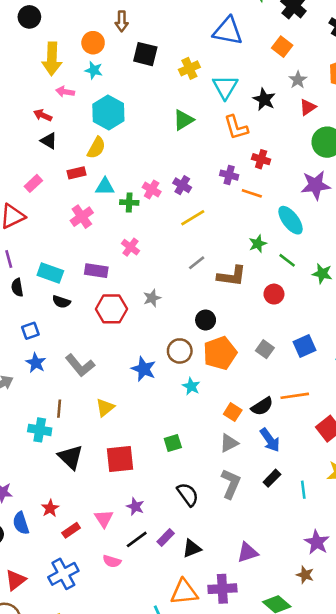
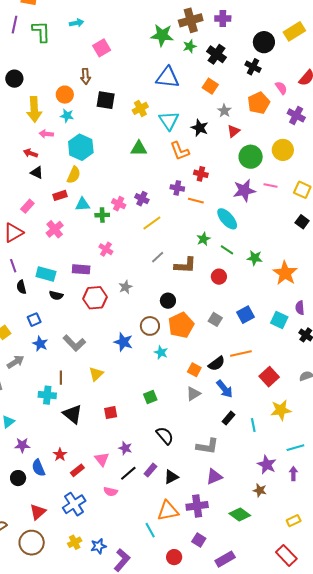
green triangle: (183, 120) -> (139, 148), turned 36
pink cross: (82, 217) -> (55, 229), moved
red square: (120, 459) -> (111, 413), size x0.6
gray L-shape: (231, 484) -> (207, 446), moved, turned 80

